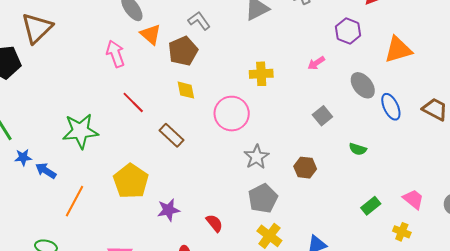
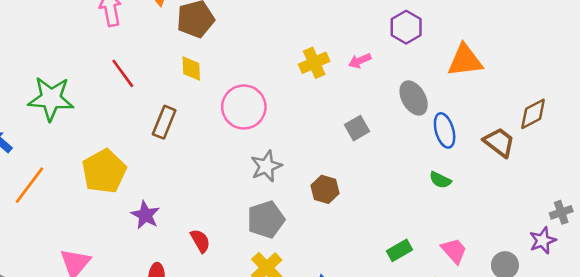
yellow cross: (261, 74) -> (314, 63), moved, turned -30
brown rectangle: (172, 135) -> (164, 122), turned 60
green semicircle: (358, 149) -> (440, 180), moved
purple star: (168, 210) -> (145, 215), turned 30

